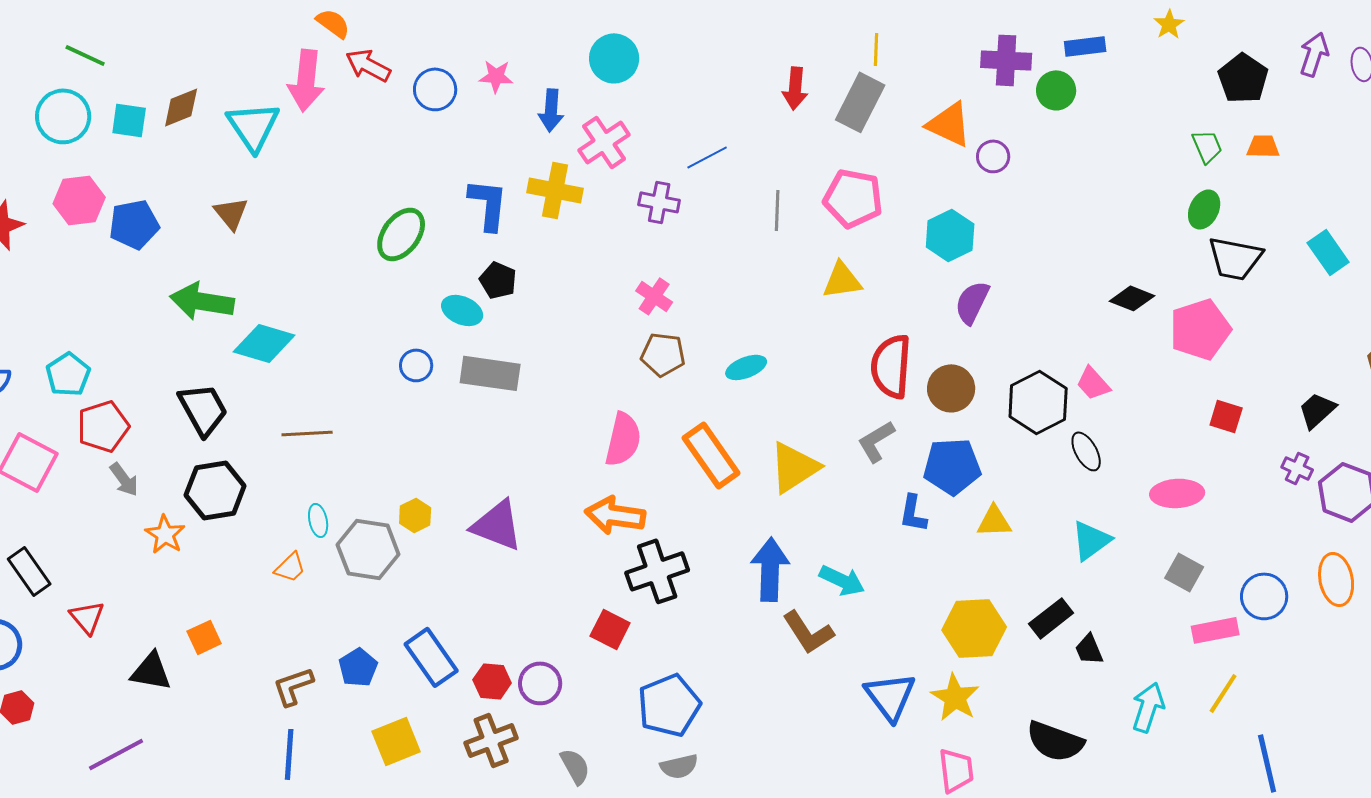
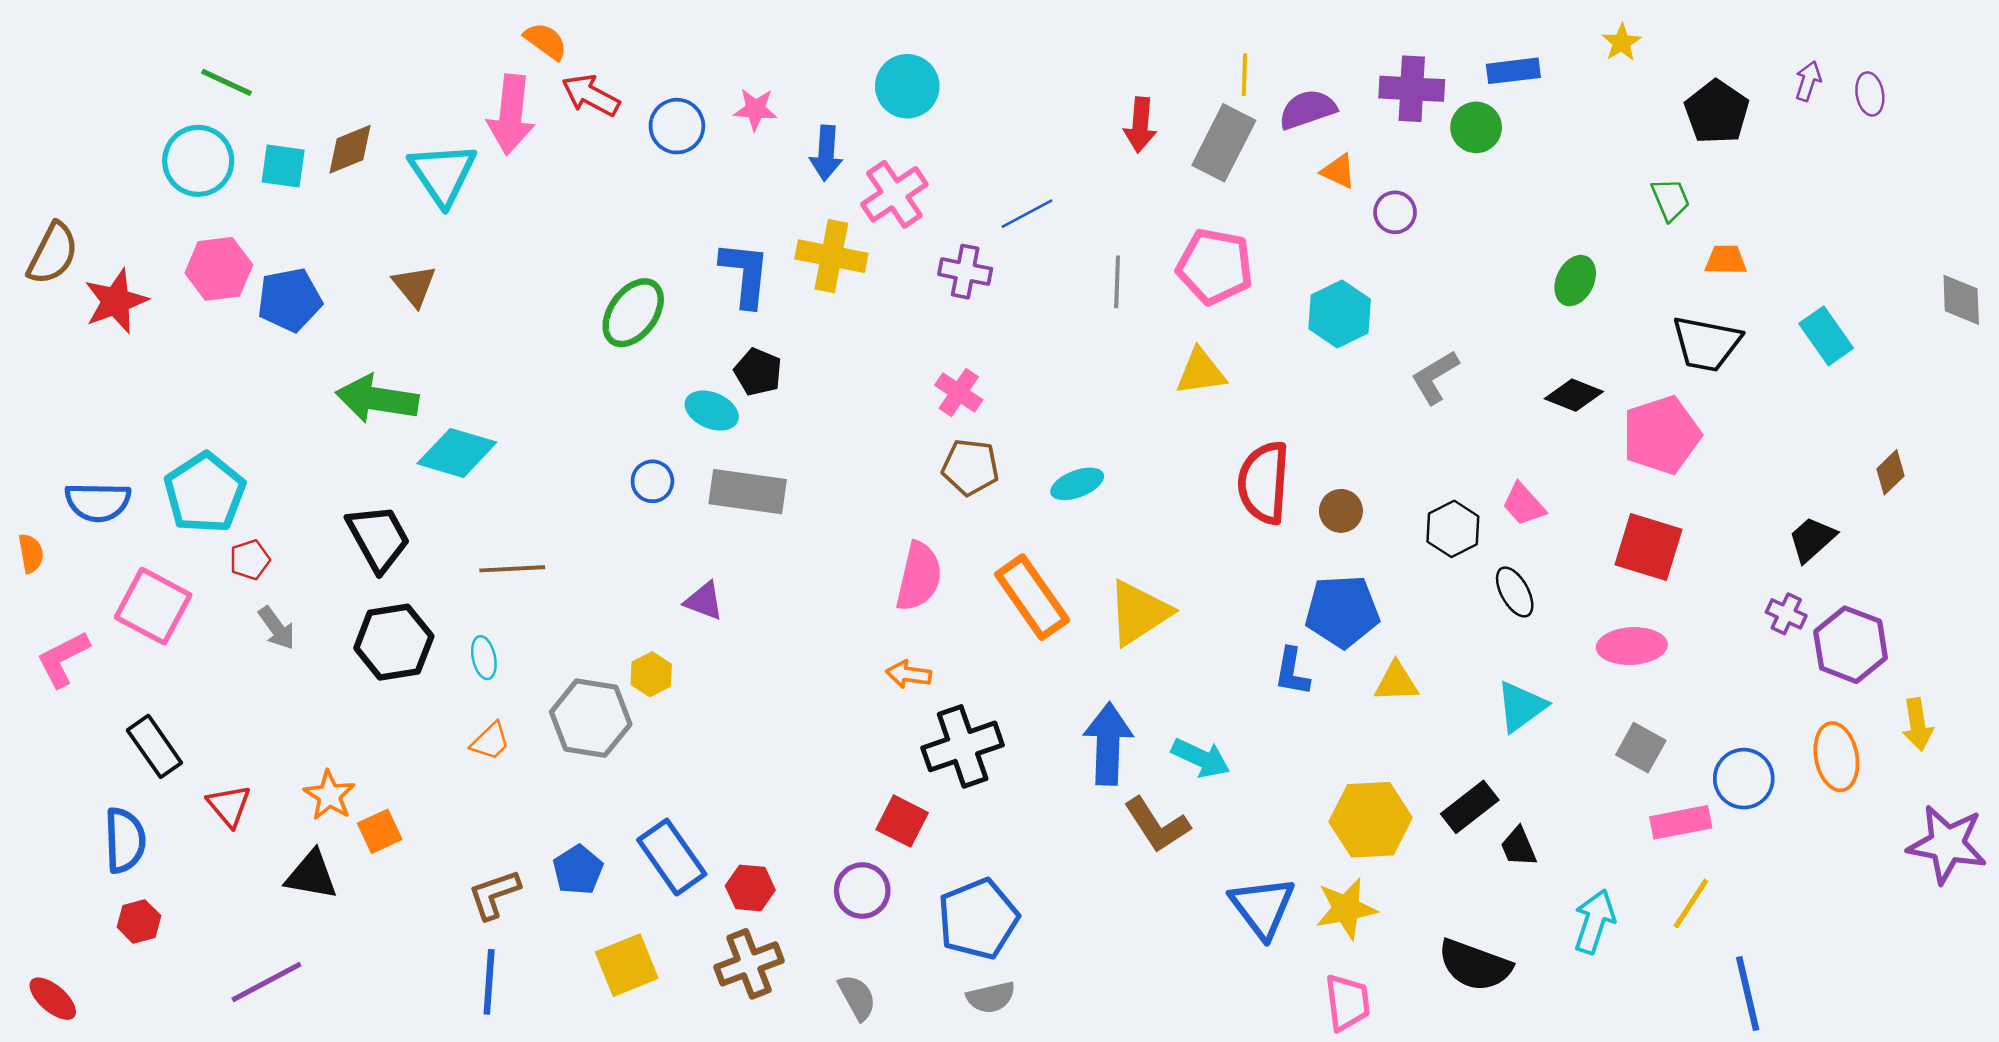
purple arrow: (1314, 54) -> (1808, 81), size x0.7
orange triangle: (949, 124) -> (1338, 171), size x0.6
orange trapezoid: (1263, 146) -> (1726, 260), moved
green ellipse: (1204, 209) -> (1575, 281), moved
purple semicircle: (972, 302) -> (1307, 109), moved, turned 45
cyan pentagon: (68, 374) -> (205, 493), size x1.4
brown circle: (951, 388) -> (1341, 511), size x0.7
black hexagon: (1038, 402) -> (1453, 529), size x0.7
red square: (1226, 416) -> (1649, 547), moved, size x1.6
red pentagon: (103, 426) -> (250, 560), size x0.6
gray L-shape: (876, 441) -> (1435, 377), moved
orange arrow: (615, 515) -> (909, 674), size x0.6
cyan ellipse: (318, 520) -> (484, 658), moved
purple triangle: (497, 525) -> (704, 601), moved, size x0.6
orange star: (165, 534) -> (329, 795), moved
purple circle: (540, 683) -> (862, 891), moved
yellow star: (955, 697) -> (1346, 909), turned 30

